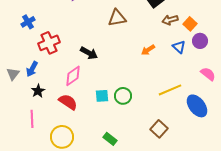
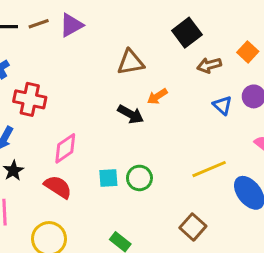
orange square: (190, 24) -> (248, 52), moved
red cross: (49, 43) -> (30, 99), turned 35
orange arrow: (148, 50) -> (157, 96), moved
black arrow: (89, 53) -> (131, 114), moved

